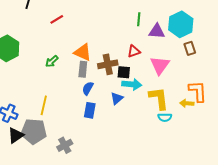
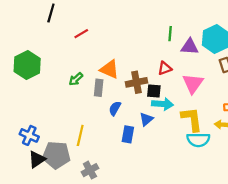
gray rectangle: (83, 69) -> (99, 88), moved
yellow line: (44, 105) -> (80, 135), moved
blue rectangle: (90, 110) -> (128, 134), moved
cyan semicircle: (165, 117) -> (198, 140), size x1.5

